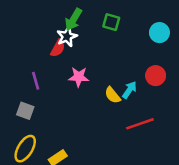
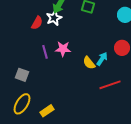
red semicircle: (58, 48) -> (37, 23), moved
purple line: (36, 81) -> (45, 52), moved

